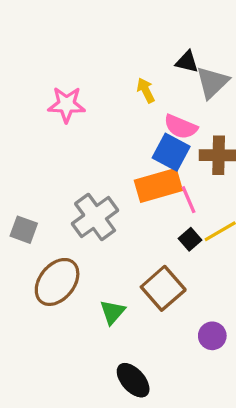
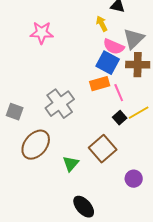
gray triangle: (212, 82) -> (134, 39), moved
yellow arrow: (146, 90) -> (102, 24), moved
orange rectangle: (158, 185) -> (100, 84), size x0.7

